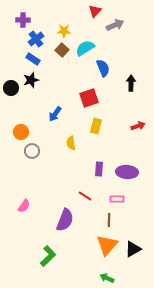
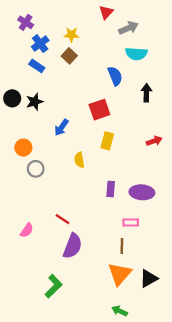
purple cross: (23, 20) -> (26, 22), turned 32
cyan semicircle: (85, 48) -> (136, 54), moved, turned -144
black star: (31, 80) -> (35, 102), moved
red line: (85, 196) -> (63, 219), moved

